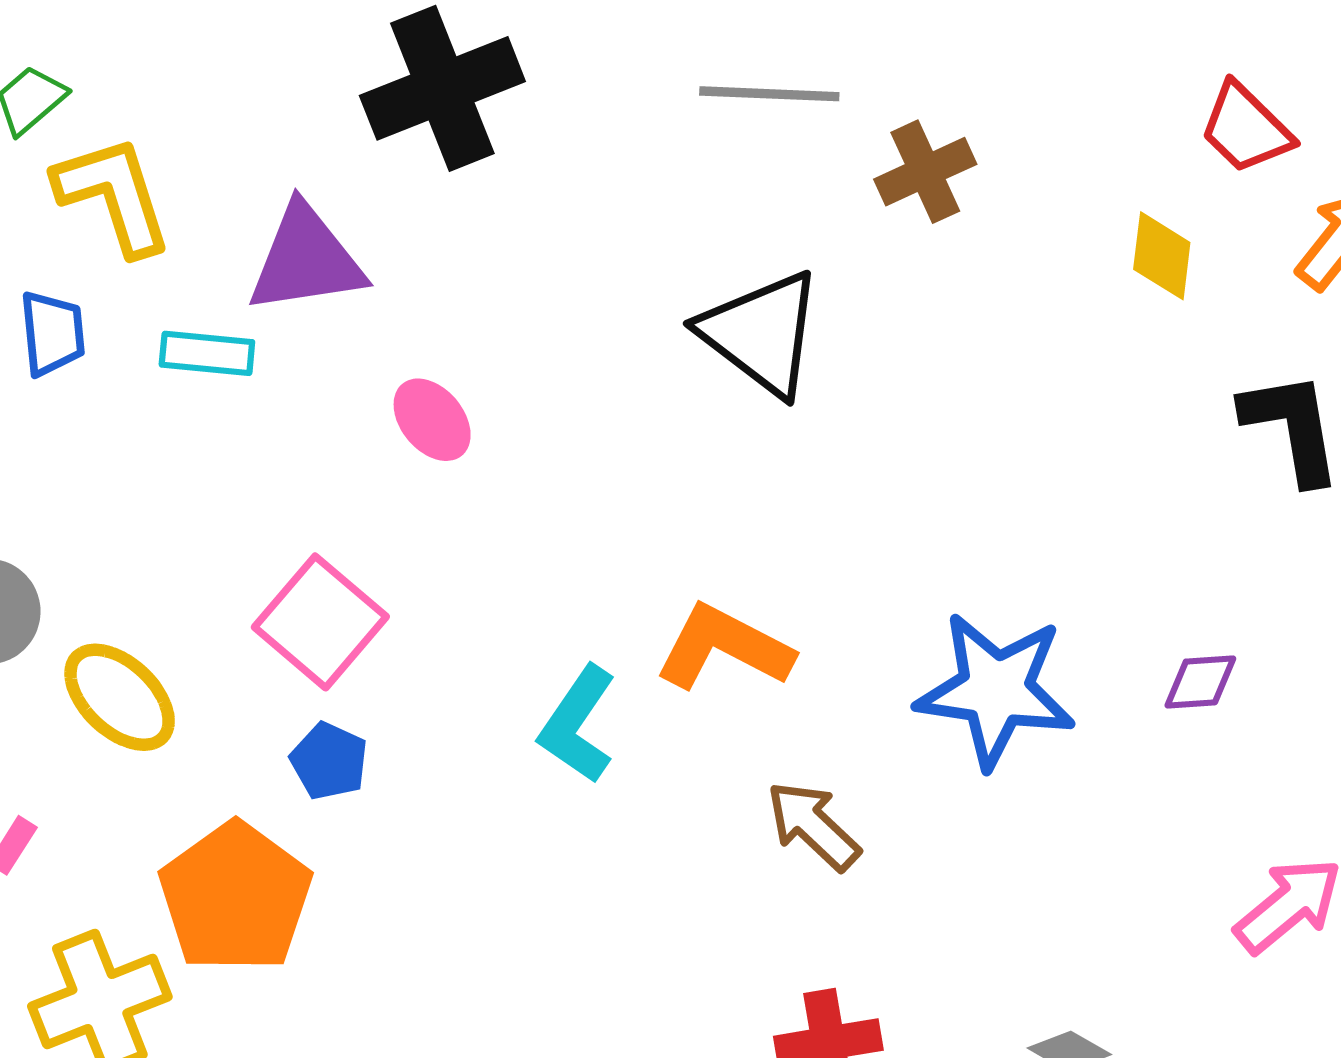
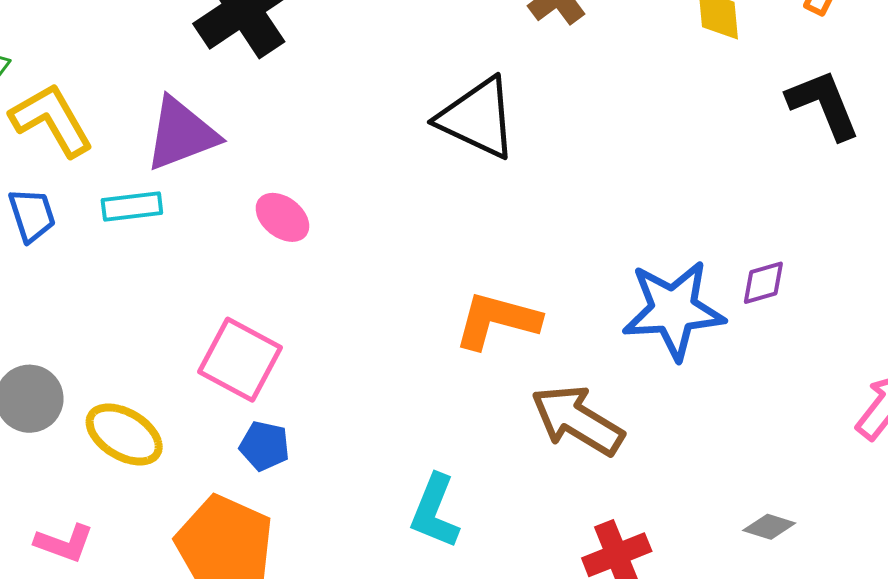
purple diamond: (1200, 682) -> (763, 283), moved
cyan L-shape: (578, 724) -> (435, 511), moved
brown arrow: (813, 826) -> (577, 420), size x1.4

